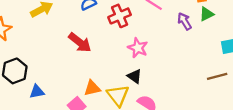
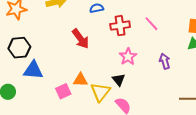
purple arrow: (185, 21) -> (165, 61), moved
blue triangle: (37, 92) -> (33, 70), size x1.5

